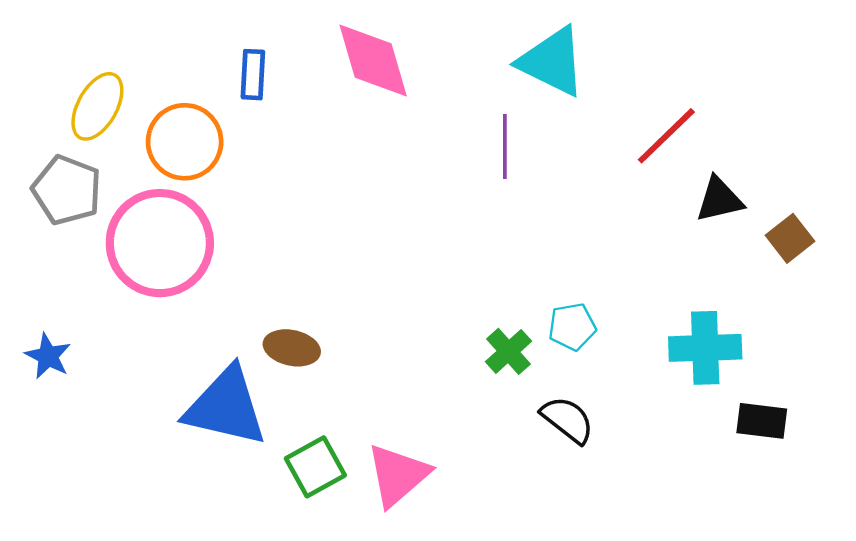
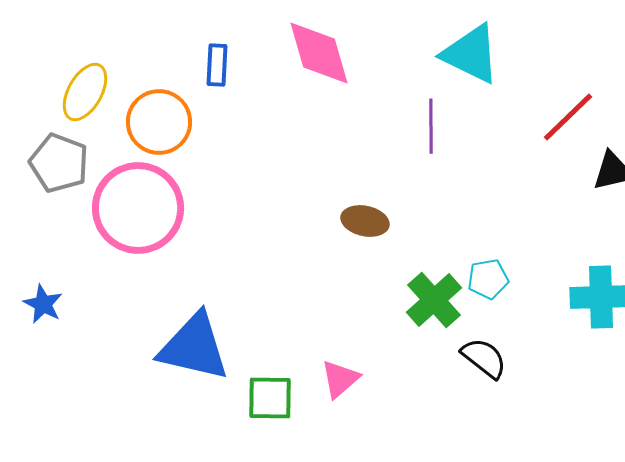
brown ellipse: (292, 348) -> (365, 221), moved
green cross: (509, 351) -> (434, 300), size x1.4
green square: (315, 467) -> (270, 398), turned 30
pink triangle: (398, 475) -> (340, 379), moved, size x0.7

